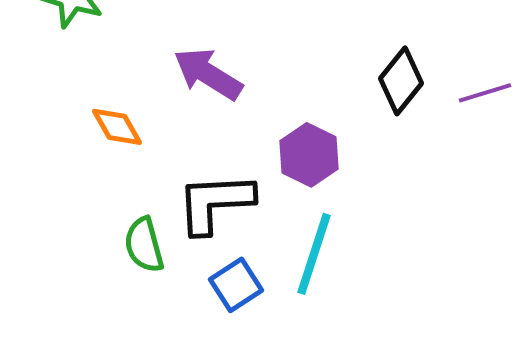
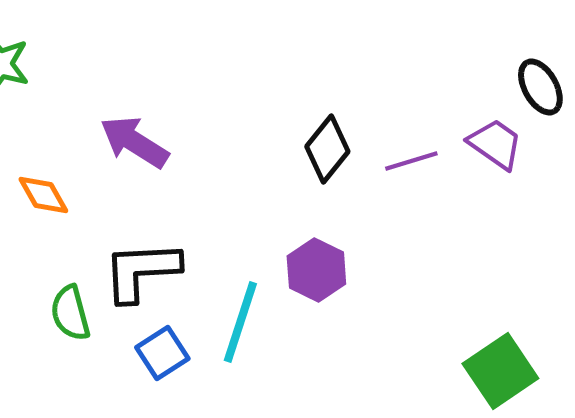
purple hexagon: (309, 155) -> (316, 270), moved

